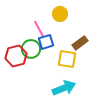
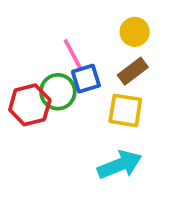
yellow circle: (60, 14) -> (135, 32), moved
brown rectangle: (80, 43) -> (133, 71), moved

